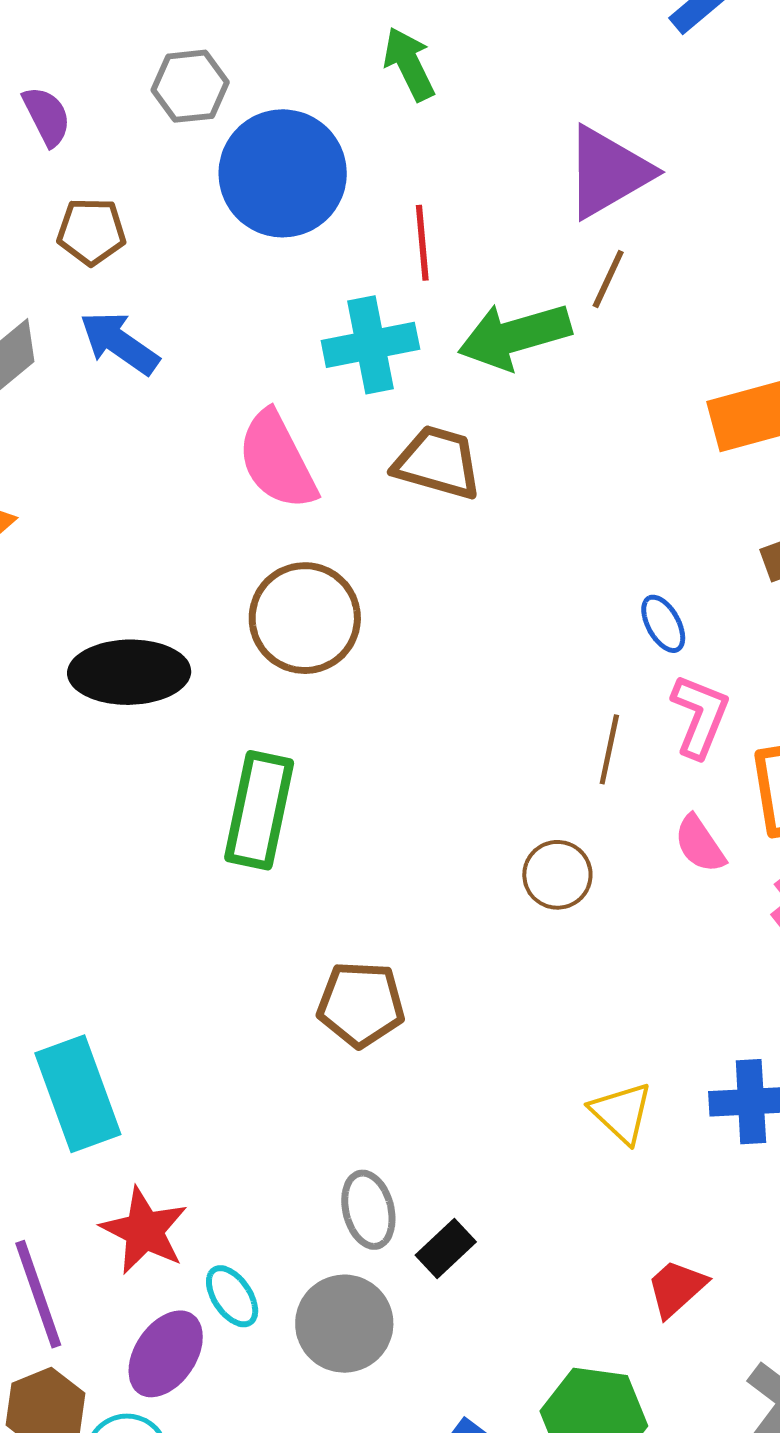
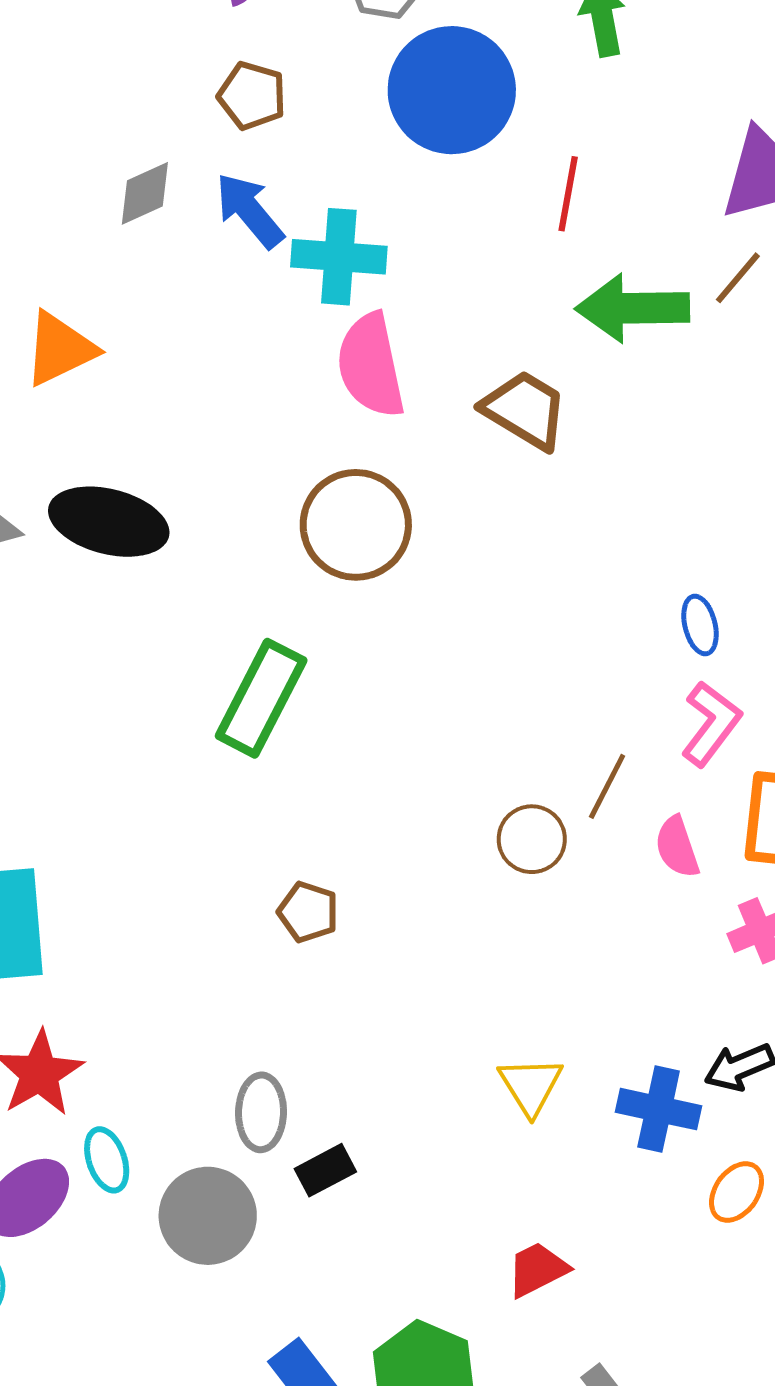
cyan cross: (370, 345) -> (339, 257), moved
black ellipse: (129, 672) -> (109, 522), moved
brown line: (609, 749) -> (607, 786), moved
brown pentagon: (361, 1004) -> (308, 912), size x0.7

